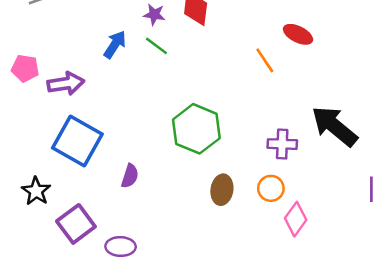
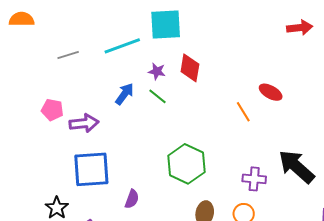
blue square: (77, 141) -> (91, 169), turned -36

